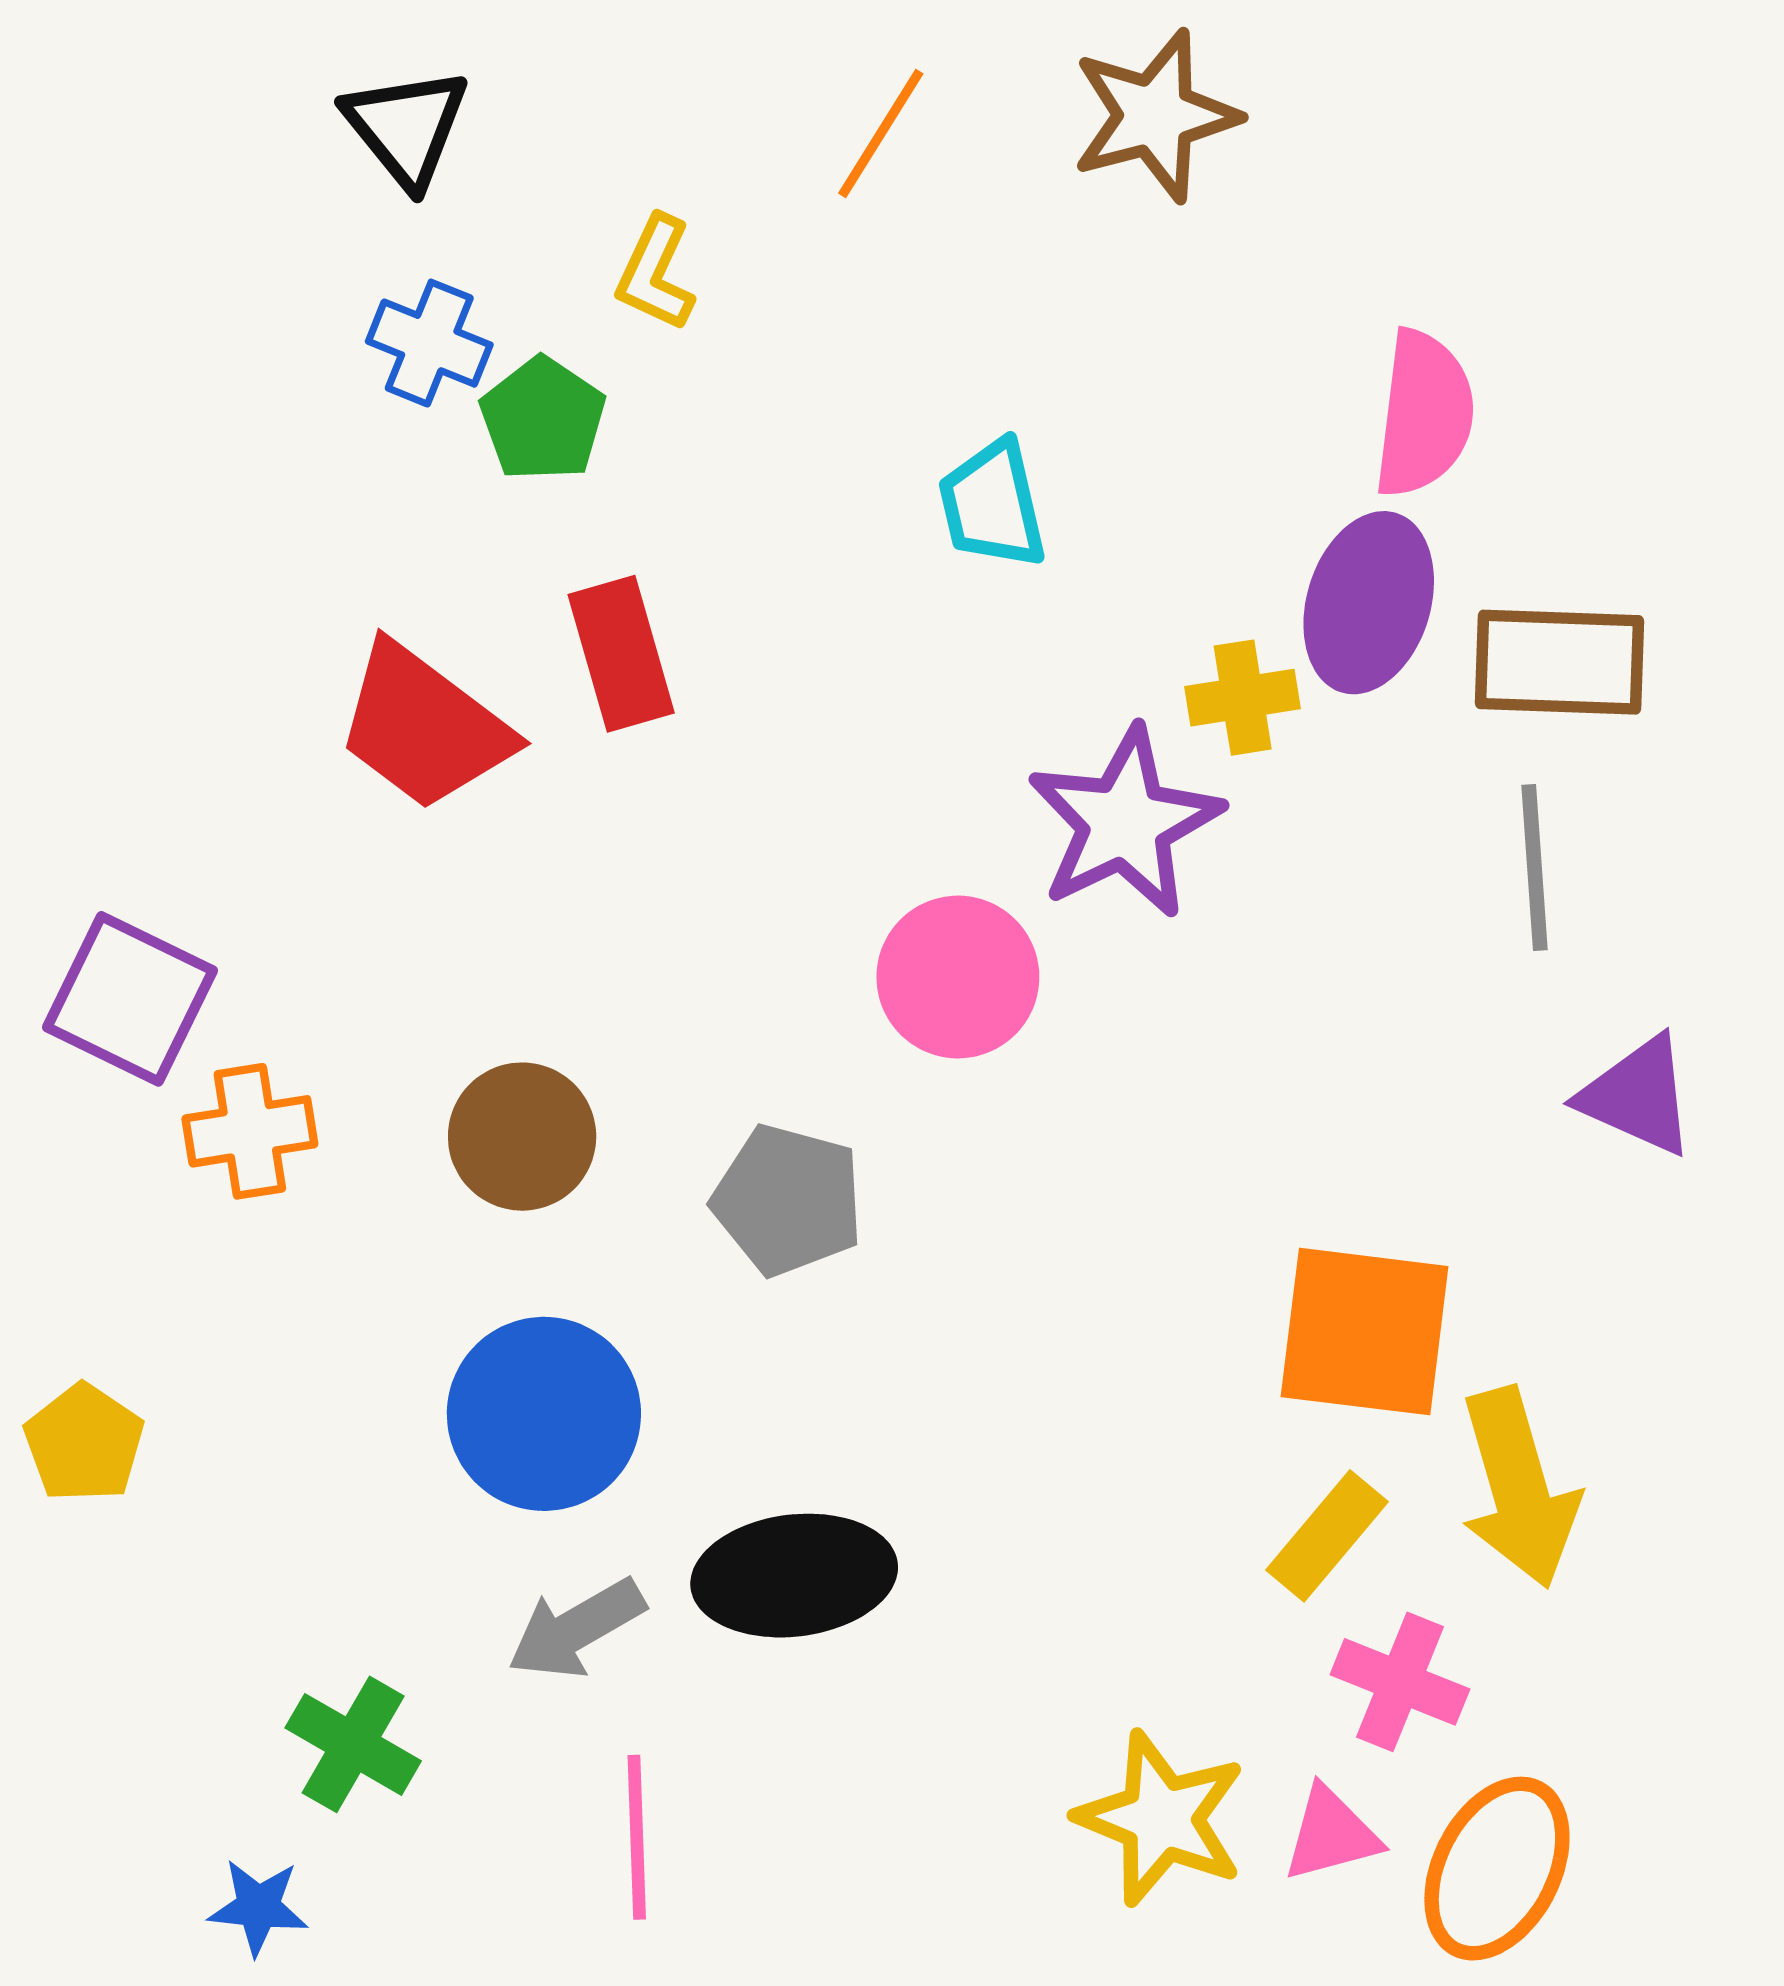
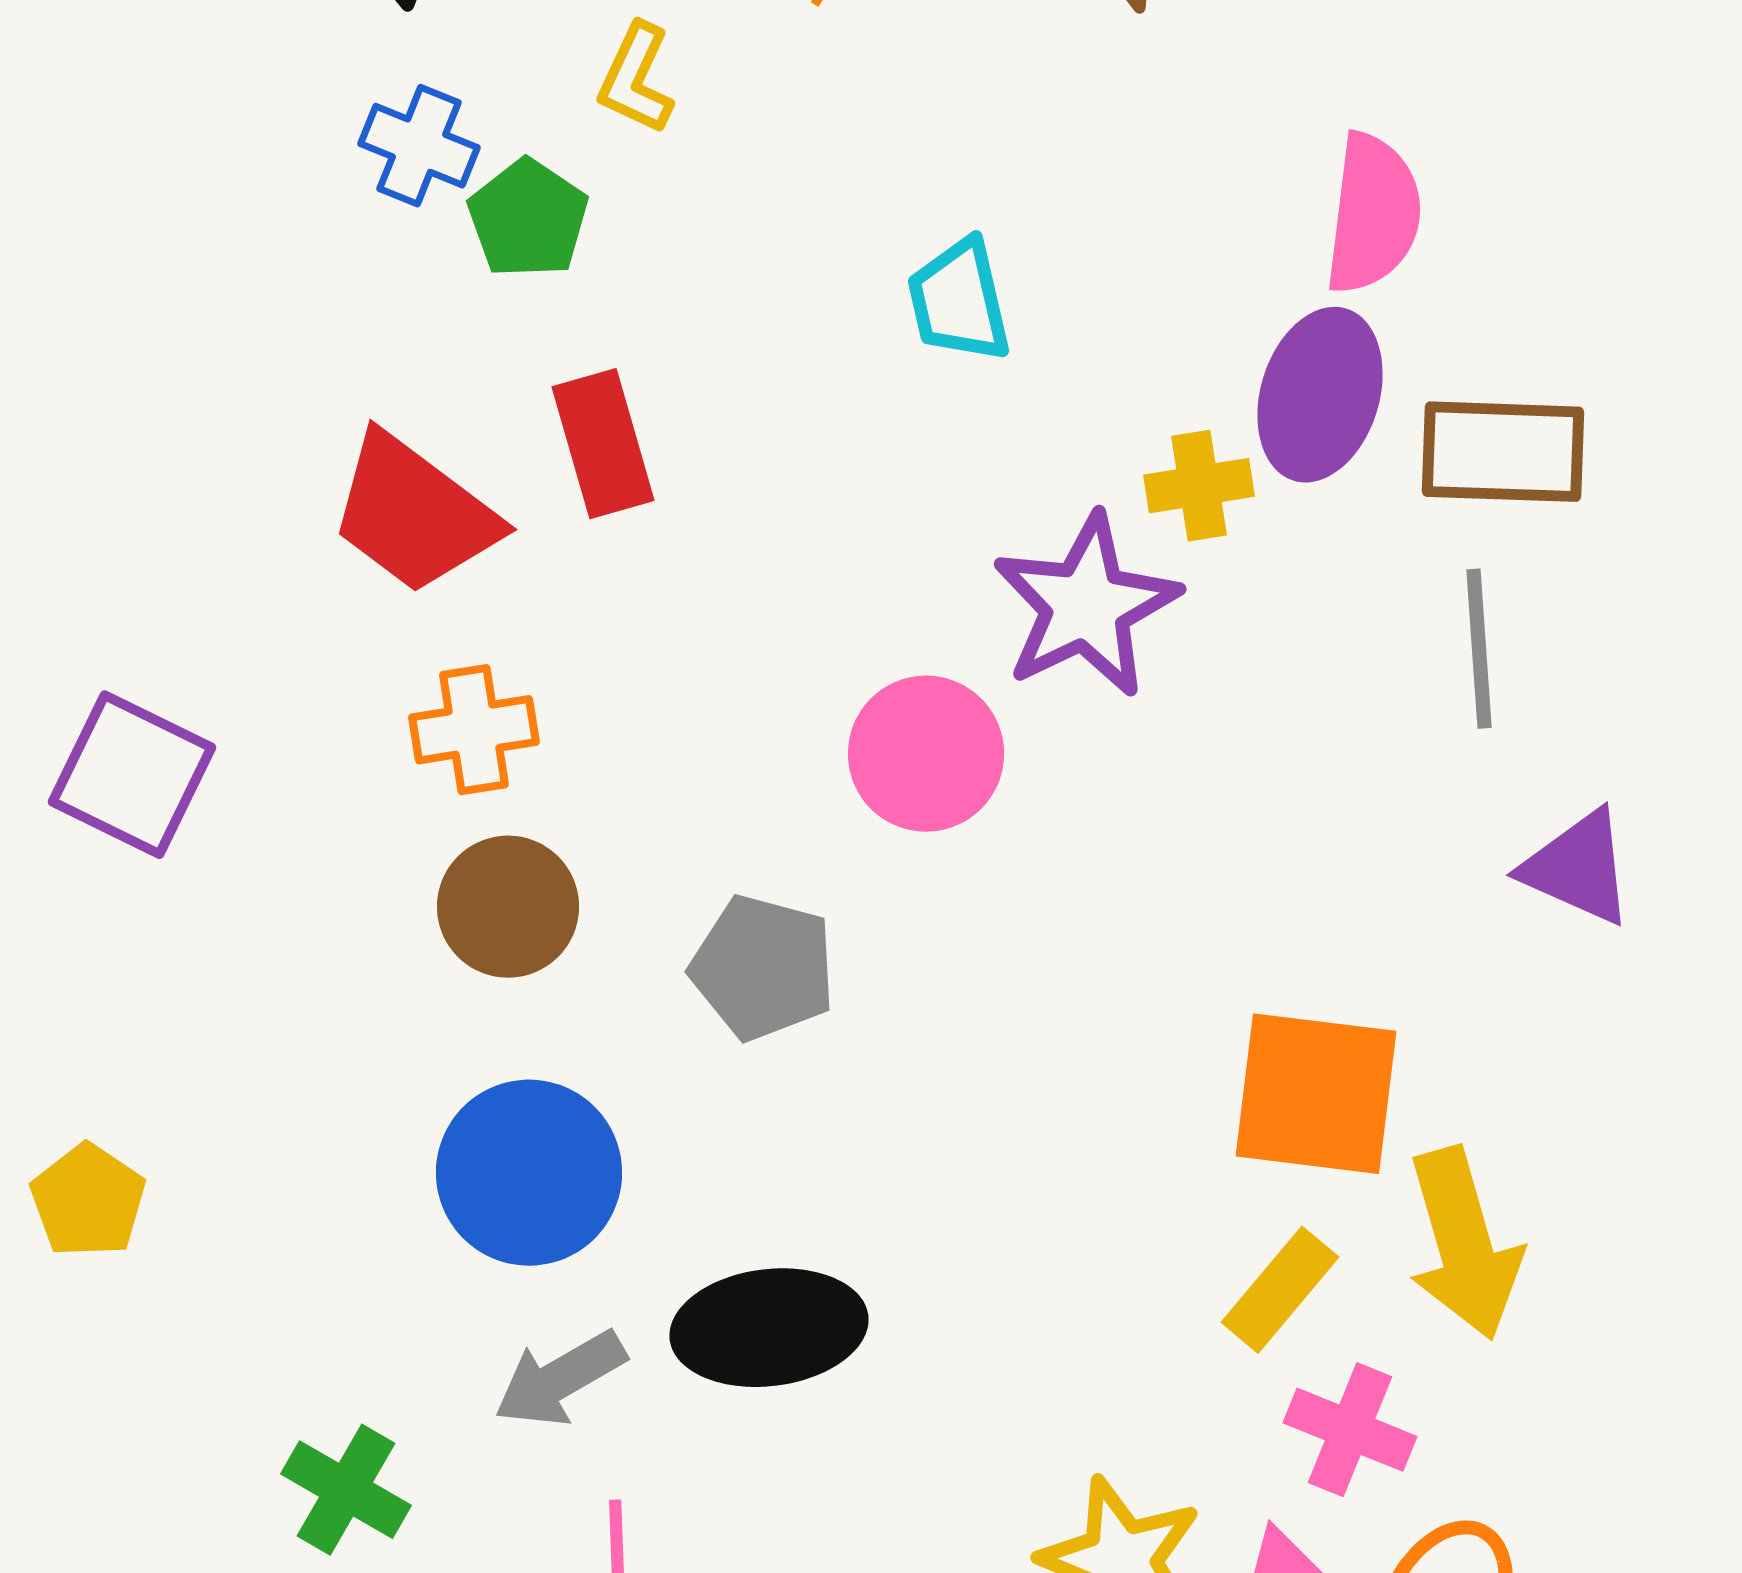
orange cross: (250, 1131) -> (474, 730), moved

